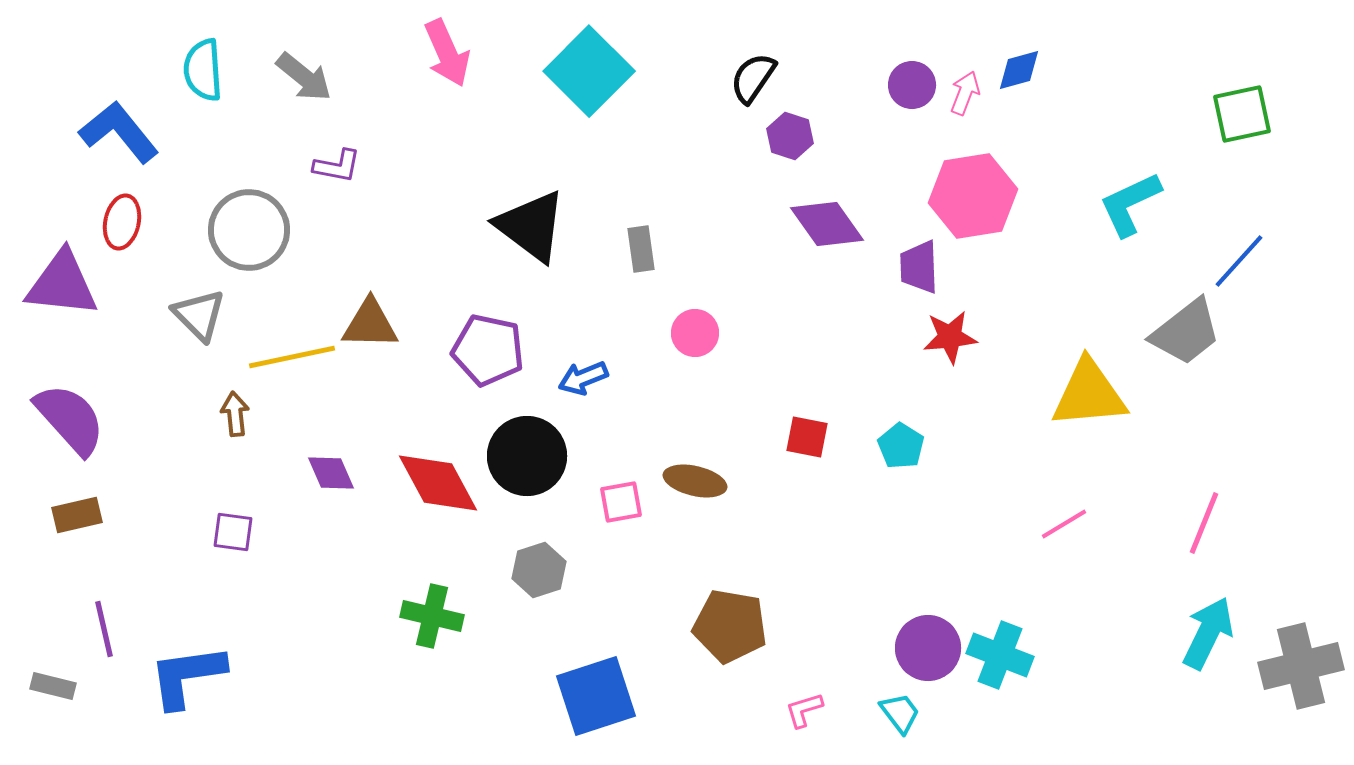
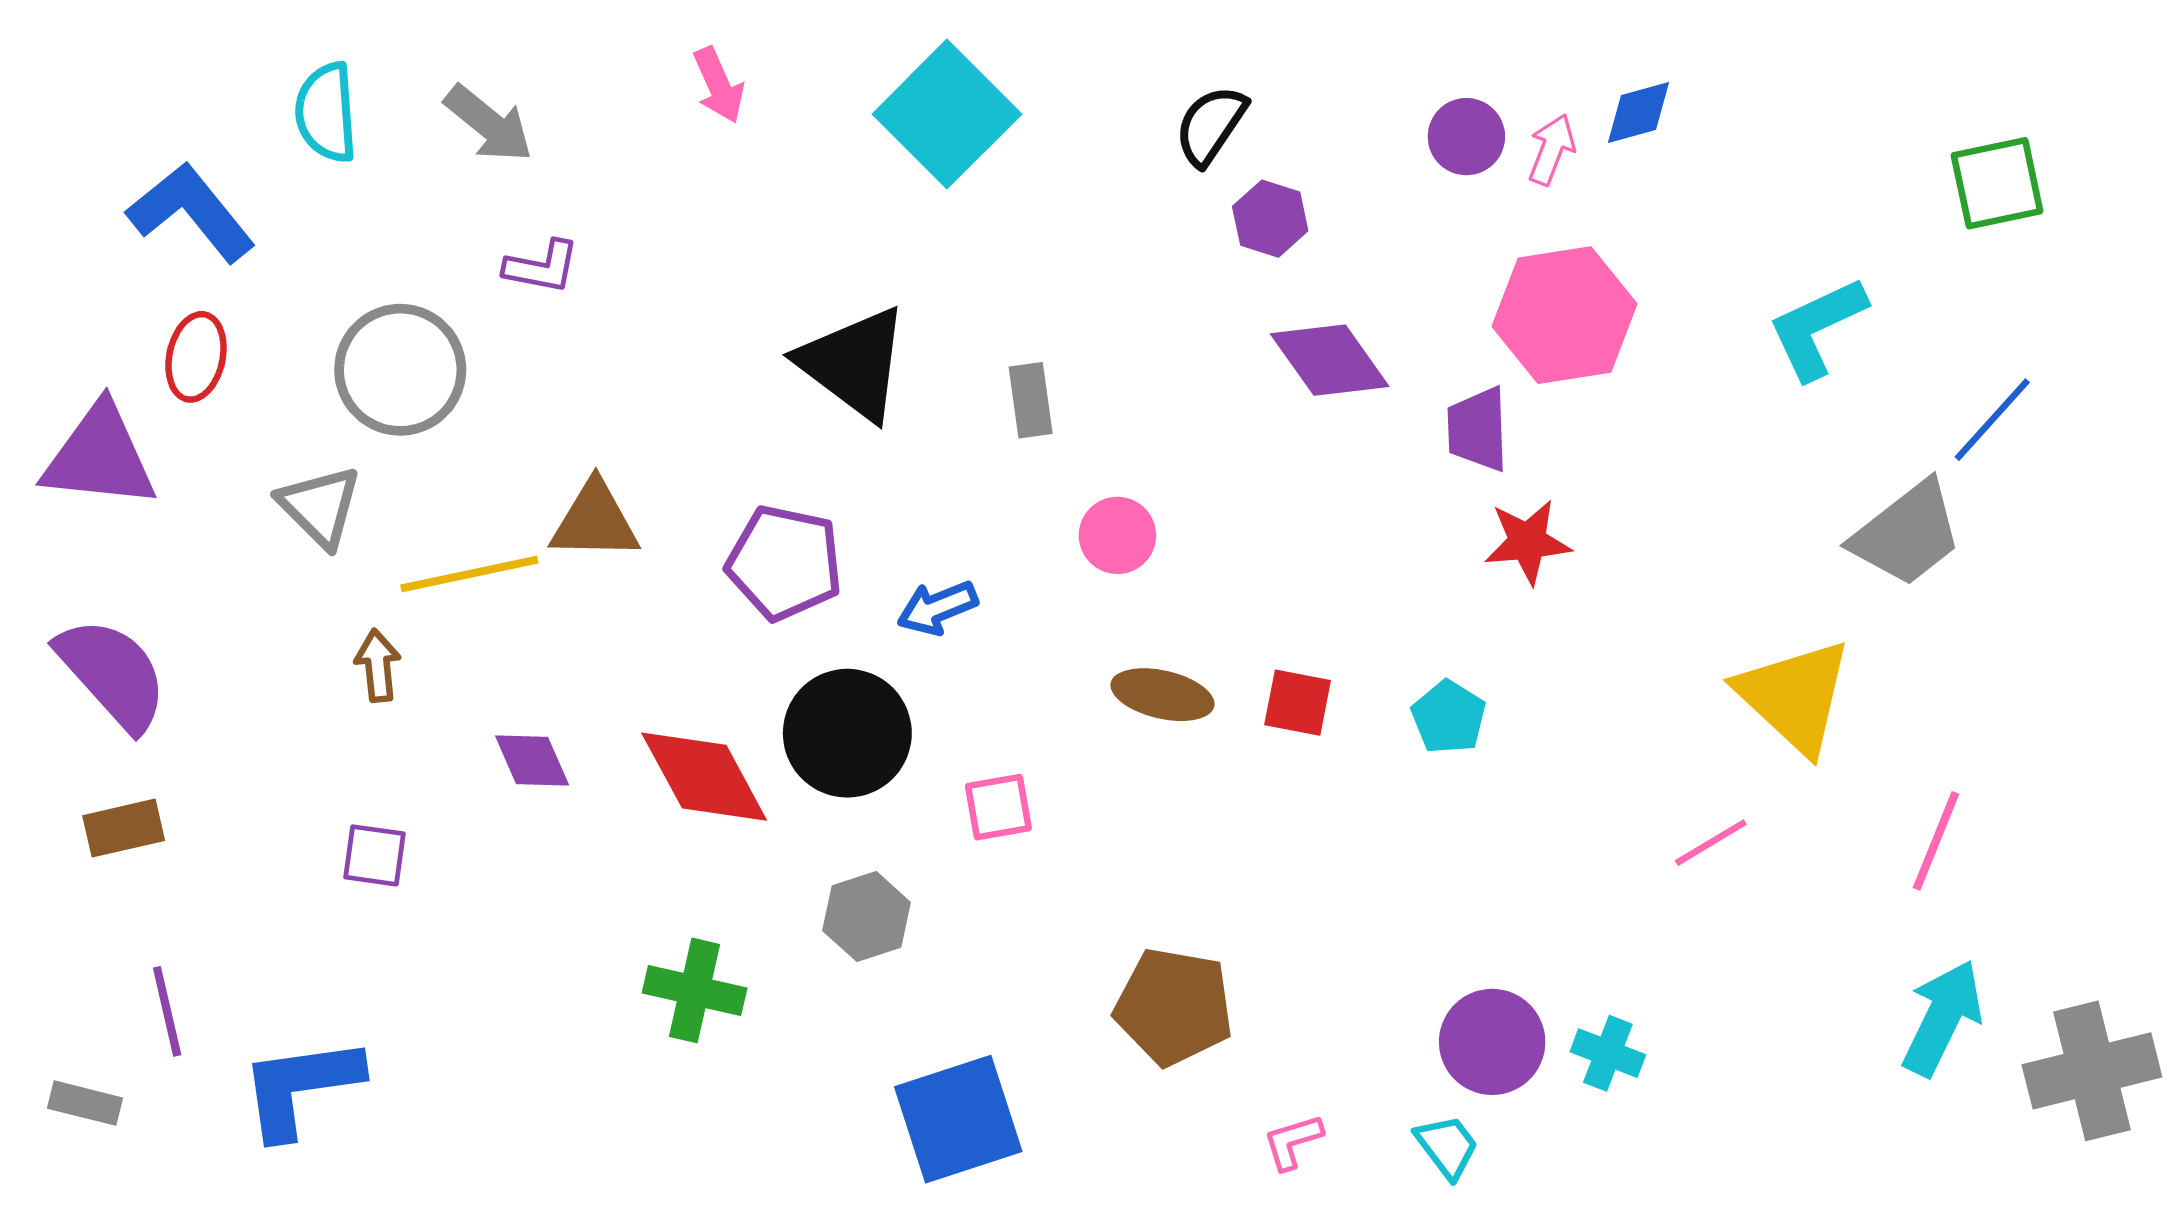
pink arrow: (447, 53) -> (719, 85), size x0.7
yellow triangle: (1089, 394) -> (1794, 696), moved, turned 48
brown ellipse: (695, 481) -> (1162, 695), moved
cyan cross: (1000, 655) -> (1608, 1053), size x0.7

